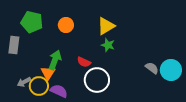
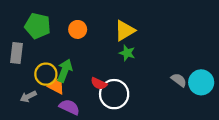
red semicircle: (84, 62) -> (99, 84), moved
orange triangle: (48, 73) -> (56, 86), turned -35
yellow circle: (39, 86) -> (46, 74), moved

